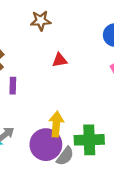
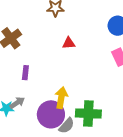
purple rectangle: (13, 86) -> (25, 73), moved

